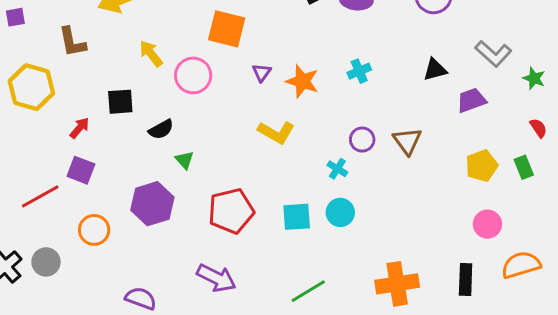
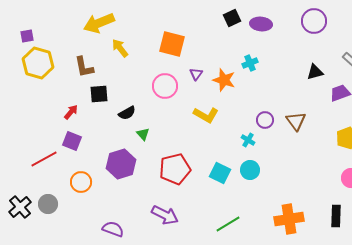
brown L-shape: (72, 42) -> (84, 67), moved
yellow arrow: (151, 54) -> (120, 48), moved
cyan cross: (359, 71) -> (250, 63), moved
pink circle: (193, 75) -> (165, 86), moved
yellow hexagon: (31, 87) -> (38, 63), moved
cyan square: (297, 217) -> (220, 173), turned 30

